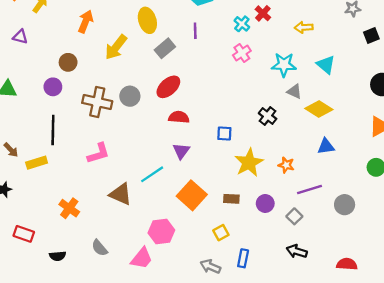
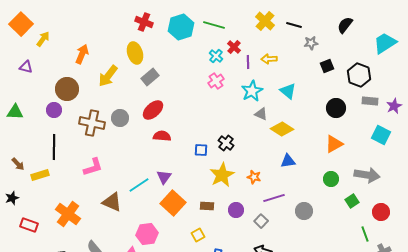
purple line: (195, 31) -> (248, 62), moved
brown circle: (68, 62) -> (67, 89), size x1.5
cyan star: (284, 65) -> (252, 91), turned -30
black cross: (268, 116) -> (226, 143), moved
purple triangle: (181, 151) -> (164, 177), moved
orange cross: (69, 208) -> (68, 214), size x1.4
red rectangle: (24, 234) -> (29, 225), moved

